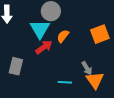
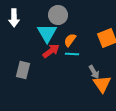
cyan line: (65, 82) -> (72, 54), moved

